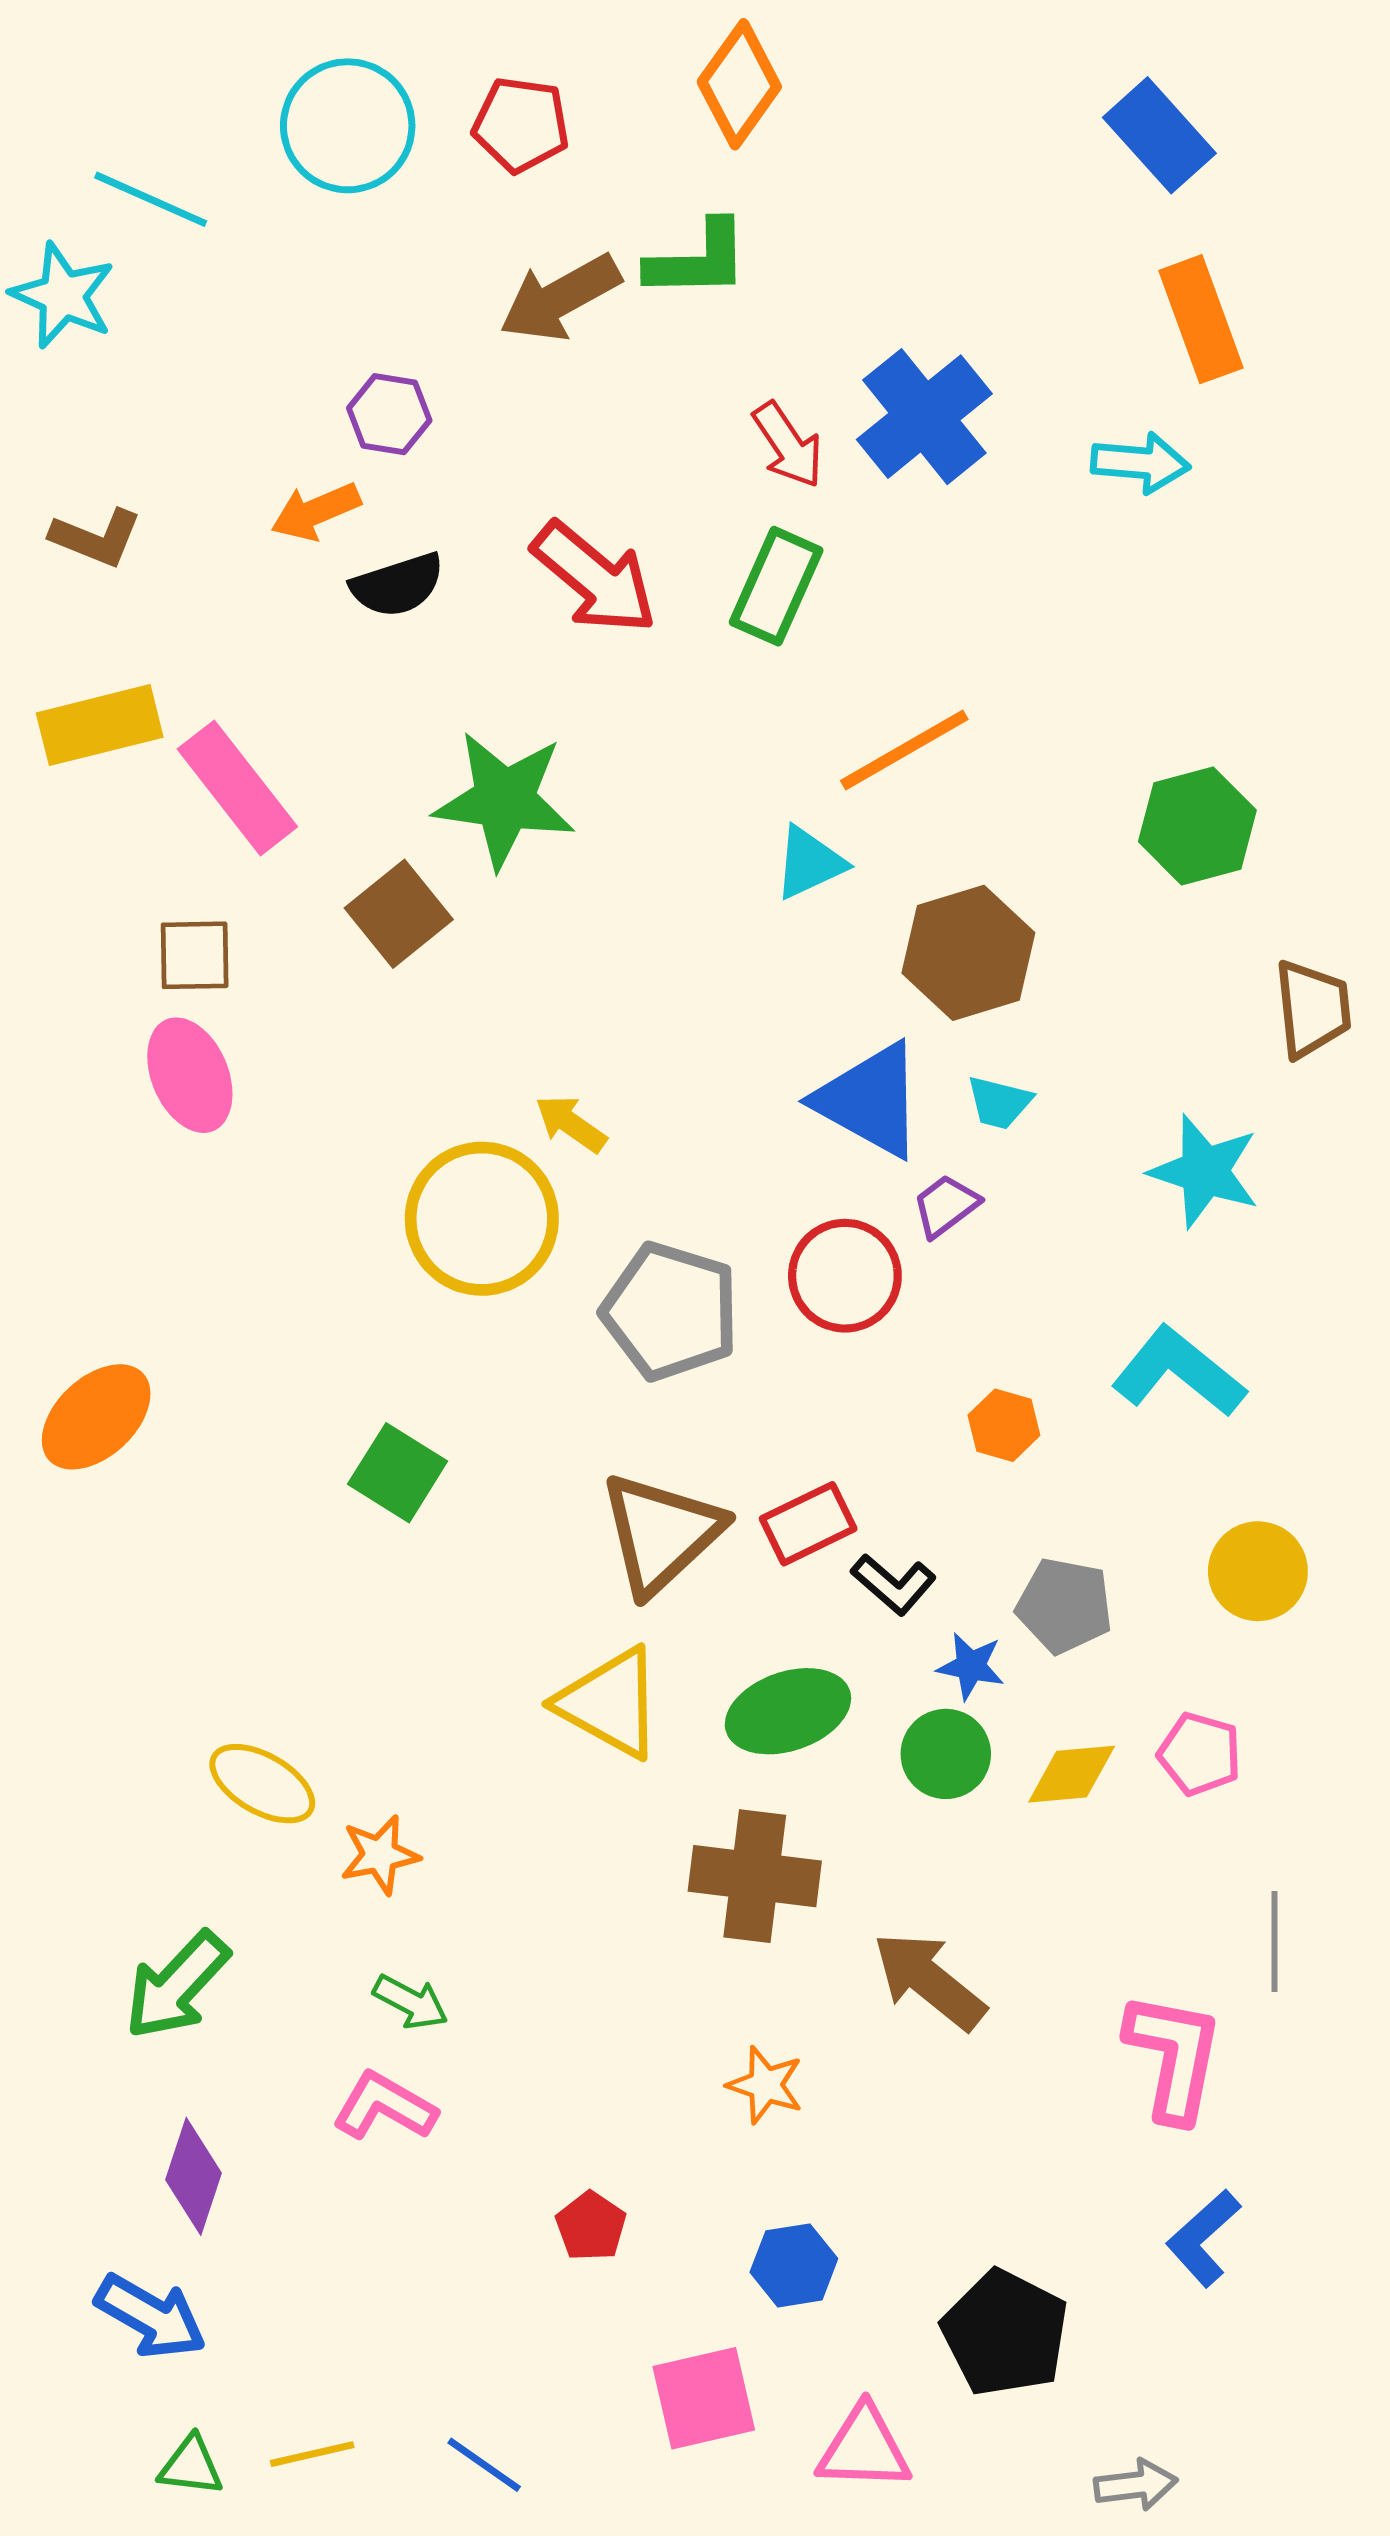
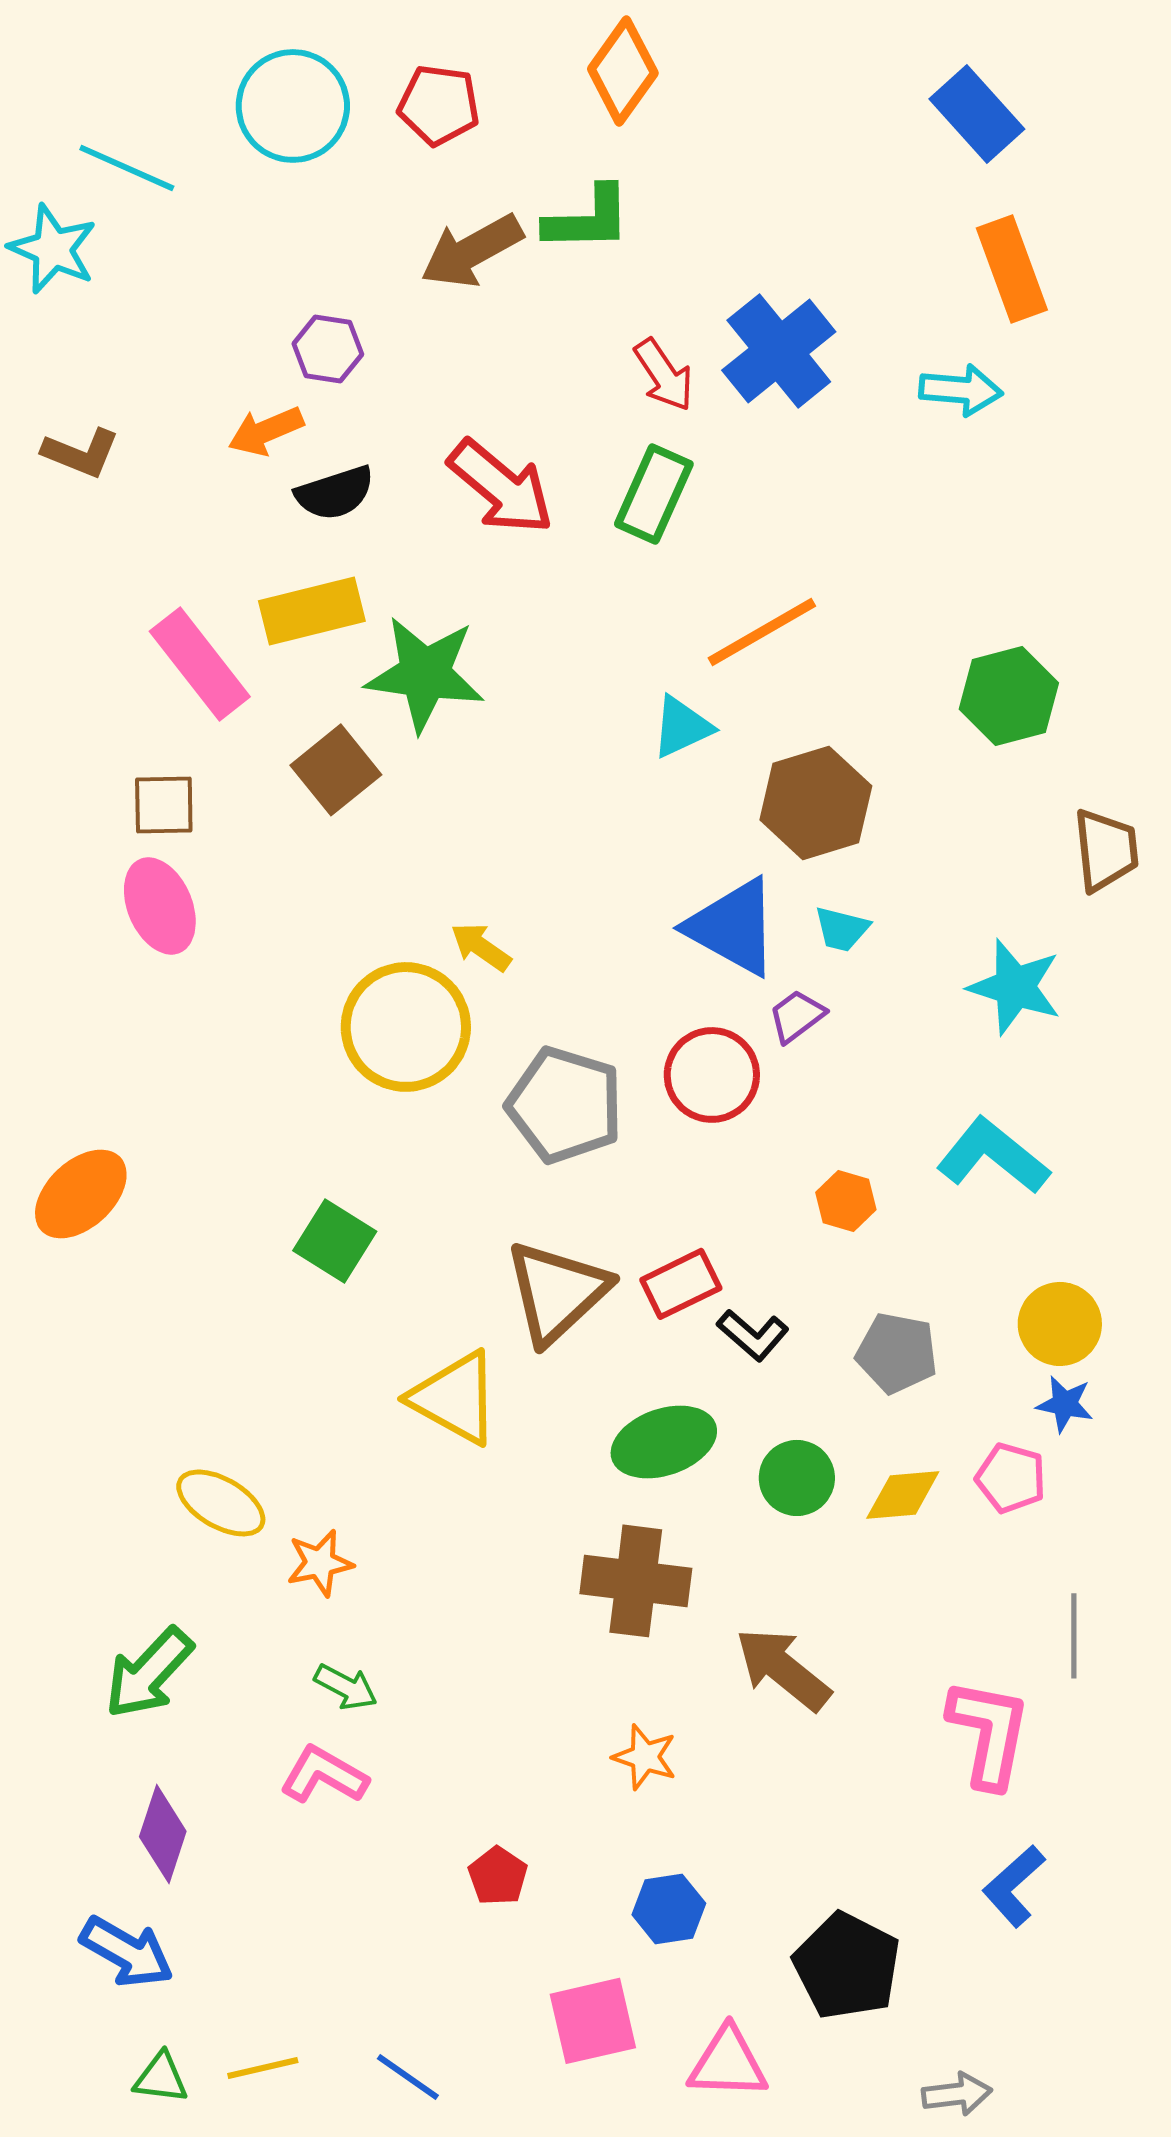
yellow rectangle: (100, 725) -> (312, 611), moved
blue star: (971, 1666) -> (1065, 1404), moved
yellow triangle: (610, 1703) -> (455, 1398), moved

